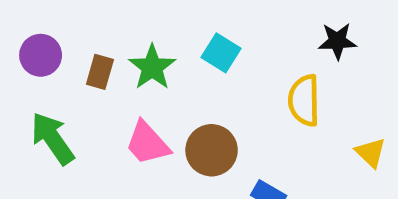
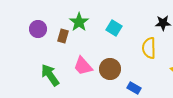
green star: (152, 67) -> (79, 22), moved
green arrow: (52, 138) -> (50, 75), moved

